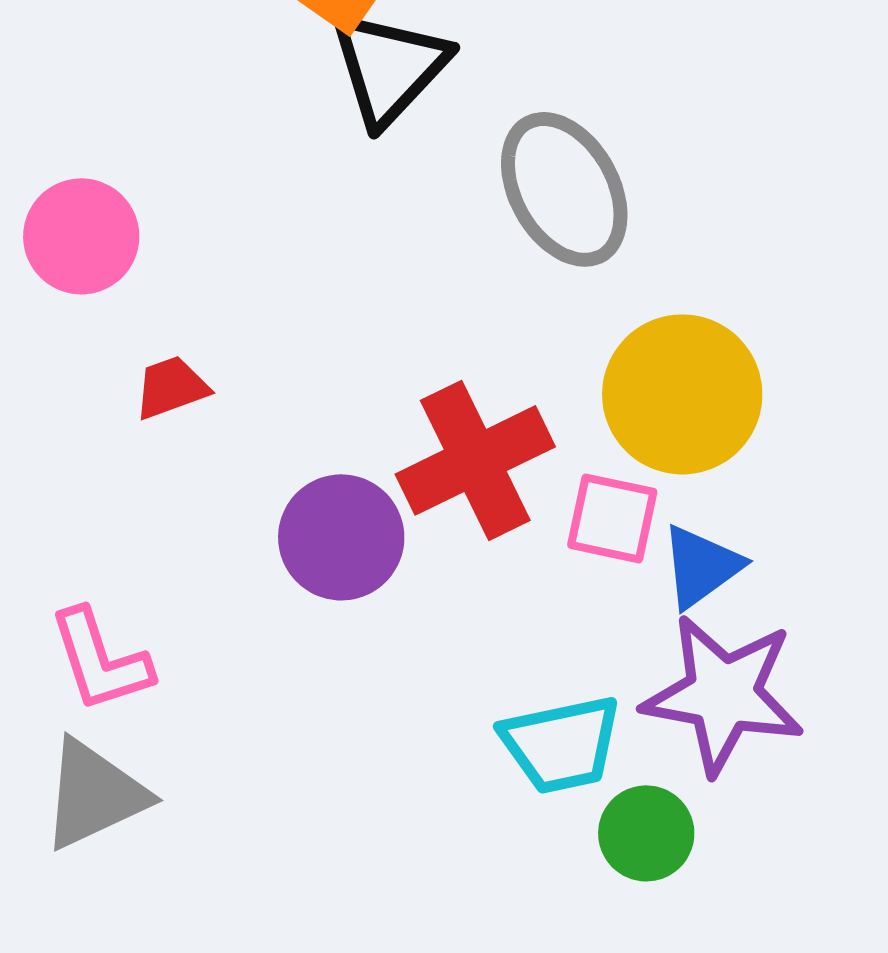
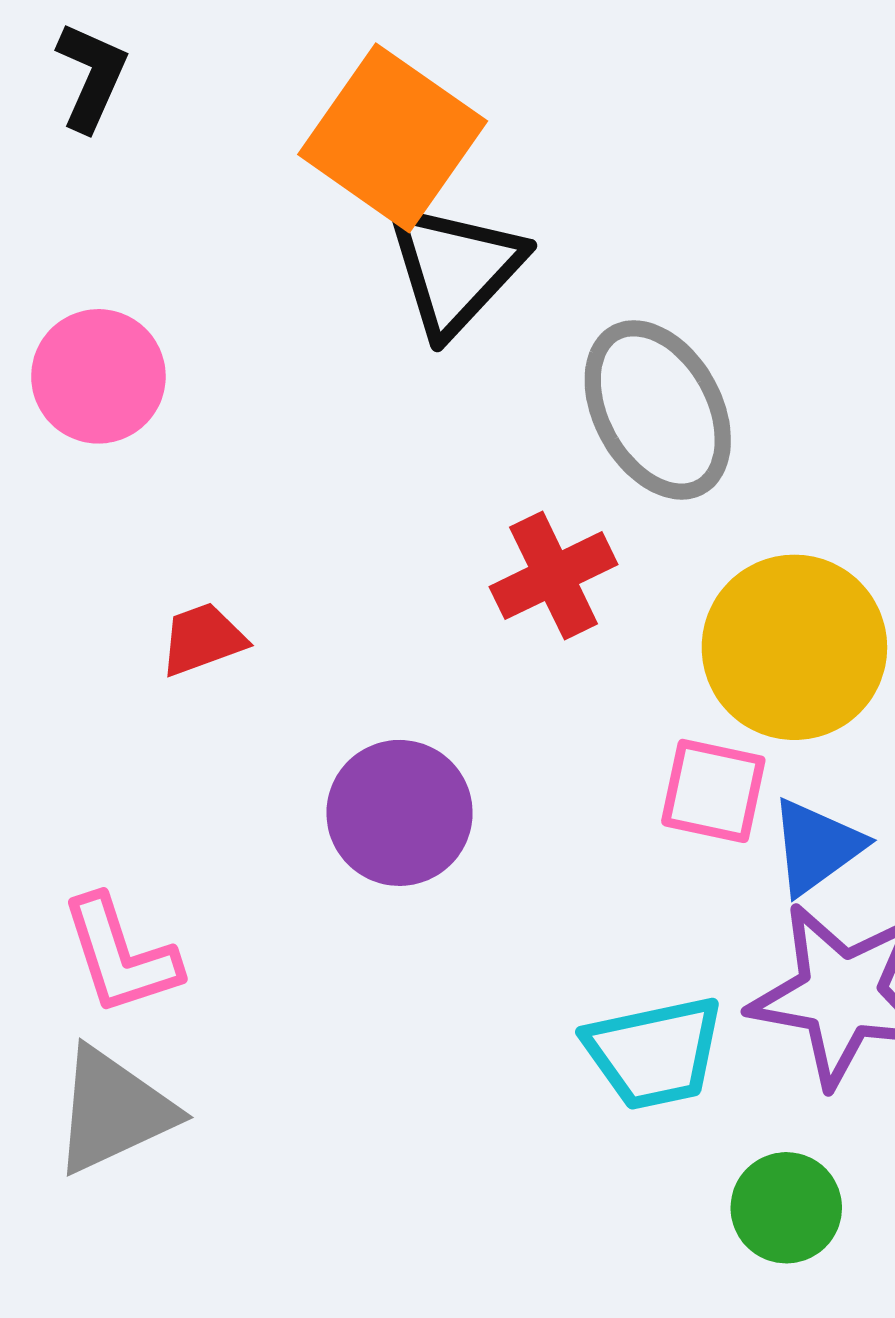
pink circle: (81, 236) -> (98, 376), moved
red cross: (475, 460) -> (554, 576), moved, size x0.7
green circle: (646, 833) -> (786, 1208), moved

